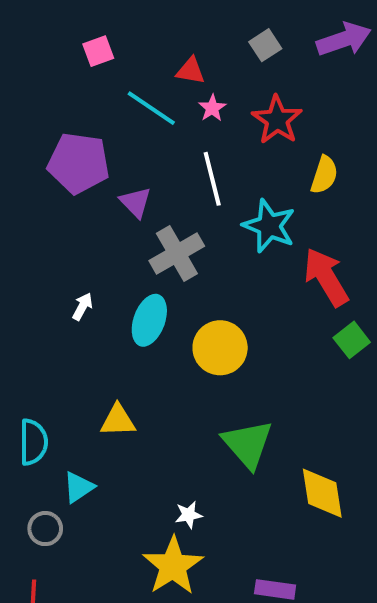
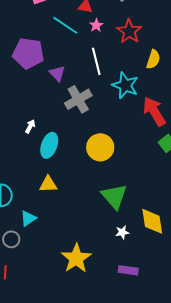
cyan ellipse: (149, 320) -> (49, 145), moved
white star: (189, 515) -> (122, 232), moved

